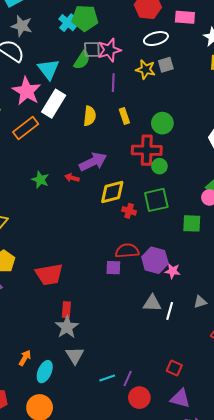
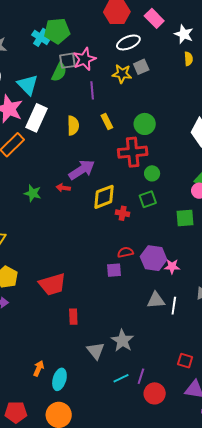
pink rectangle: (185, 17) -> (154, 18), turned 48
green circle: (159, 166) -> (152, 173), moved
green square: (156, 200) -> (148, 199), size x0.7
red semicircle: (127, 251) -> (125, 252), size x0.7
gray star: (67, 327) -> (122, 341), moved
gray triangle: (75, 355) -> (96, 351), moved

